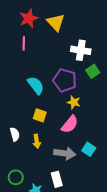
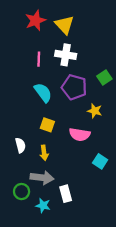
pink line: (24, 43) -> (39, 59), moved
white cross: (81, 50) -> (66, 55), moved
yellow star: (74, 102) -> (95, 111), moved
pink semicircle: (70, 124) -> (80, 134), turned 60
gray arrow: (65, 153) -> (42, 178), moved

